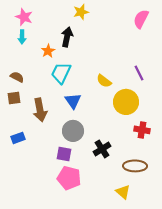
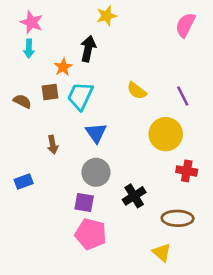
yellow semicircle: (104, 81) -> (137, 91), moved
brown square: (14, 98) -> (50, 92), moved
brown arrow: (40, 110) -> (53, 145), size x0.6

